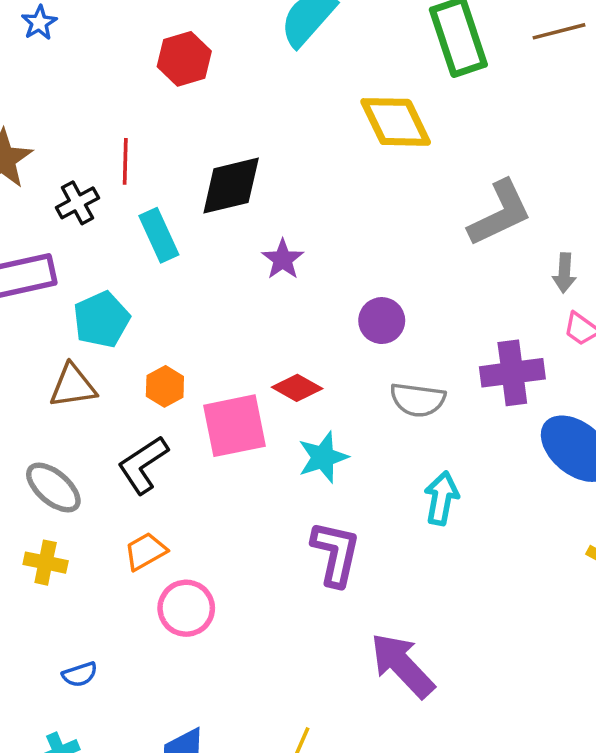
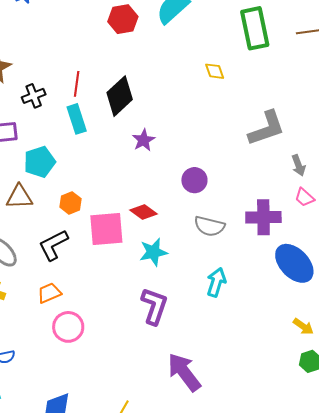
red hexagon: (184, 59) -> (123, 19), moved
yellow diamond: (396, 122) -> (215, 71), size x0.5
red line: (125, 161) -> (77, 84), moved
black diamond: (231, 186) -> (120, 96), turned -36
gray arrow: (564, 273) -> (299, 165), turned -30

